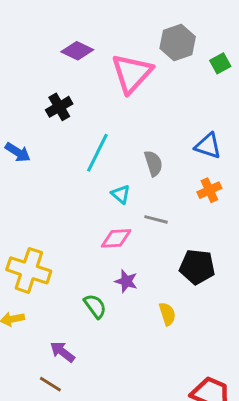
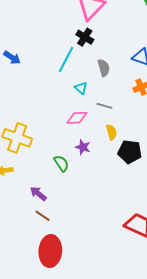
black cross: (59, 107) -> (85, 37), moved, turned -30
black pentagon: (197, 267) -> (130, 152), moved
yellow semicircle: (167, 314) -> (111, 132), moved
brown line: (50, 384) -> (43, 216), moved

